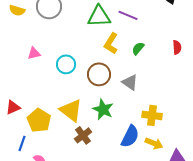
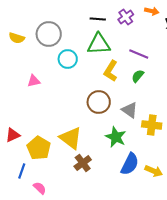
purple line: (128, 15) -> (139, 54), moved
cyan circle: (66, 64) -> (68, 59), moved
green star: (103, 109) -> (116, 137), moved
yellow cross: (152, 115) -> (152, 125), moved

